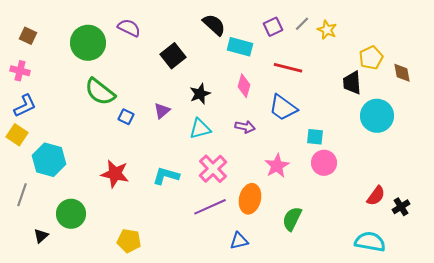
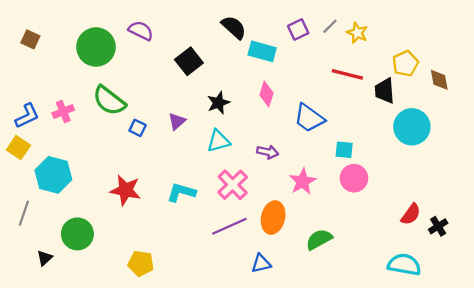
red line: (288, 68) -> (347, 74), moved
pink cross: (20, 71) -> (63, 111), moved, turned -36
purple arrow: (245, 127) -> (268, 152), moved
green semicircle: (292, 219) -> (319, 239), turned 35

